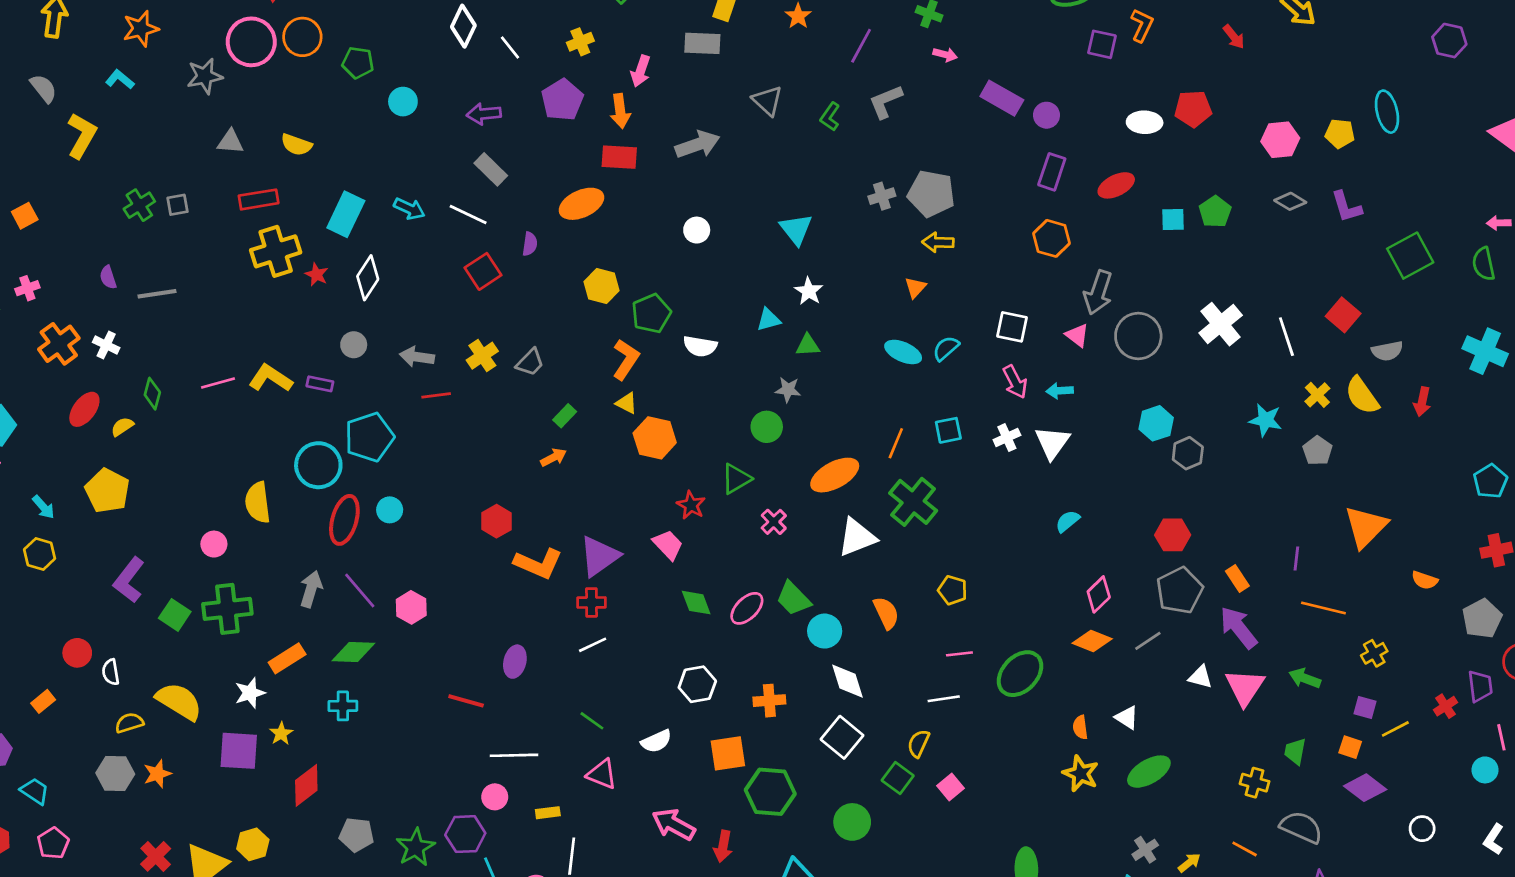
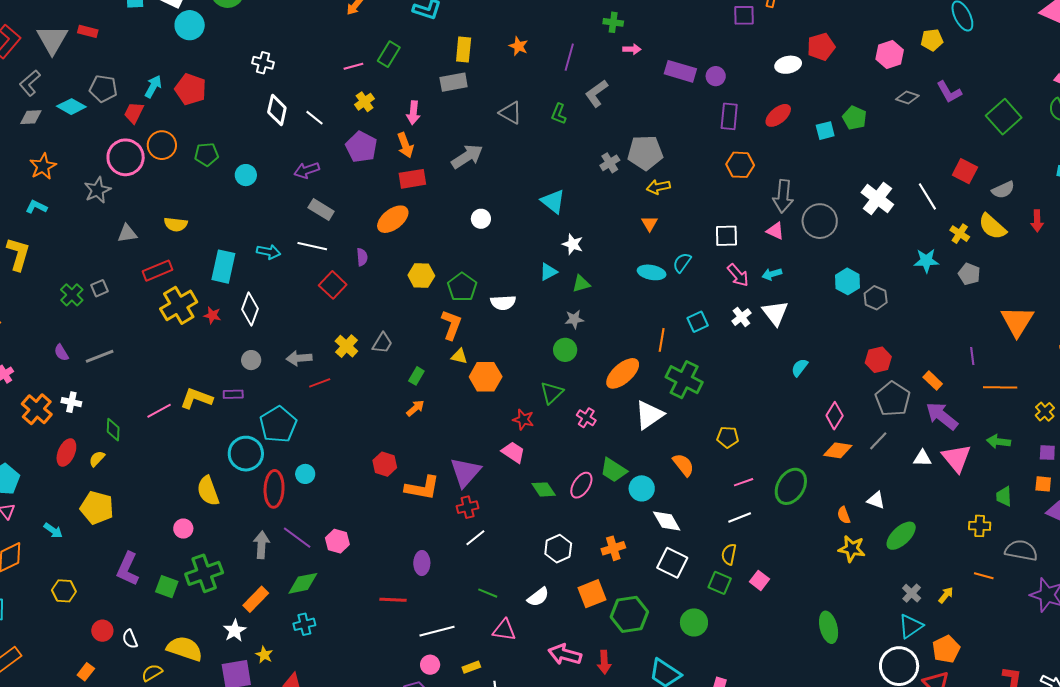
yellow hexagon: (40, 554) -> (64, 591), moved

